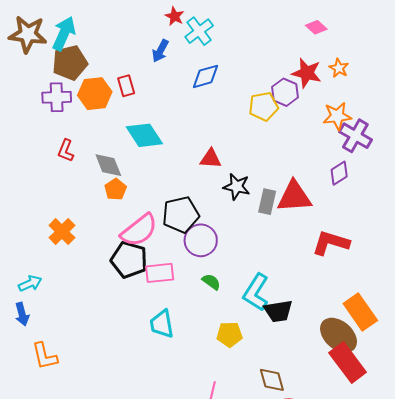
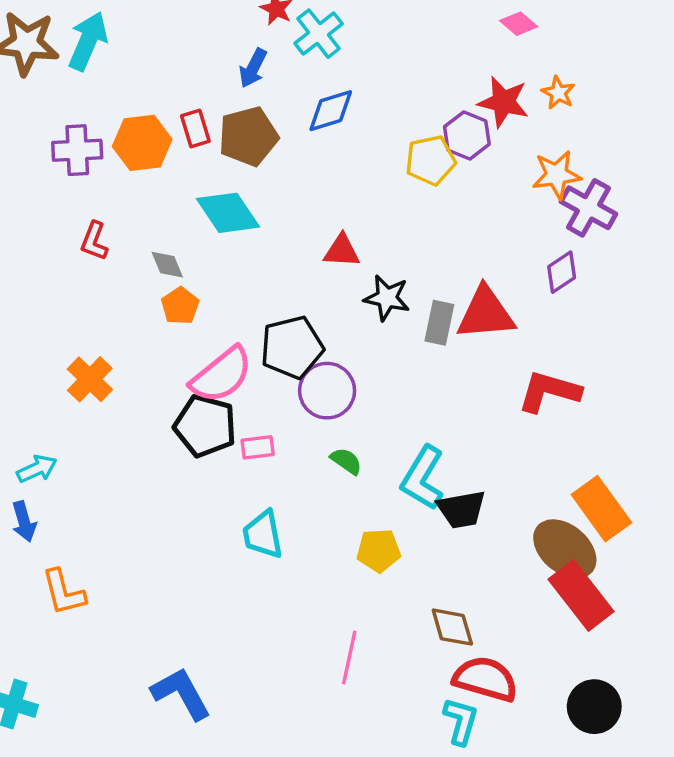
brown pentagon: (70, 63) -> (248, 136), moved
gray diamond: (108, 165) -> (167, 265), size x0.7
pink rectangle: (160, 273) -> (258, 447), size x0.7

